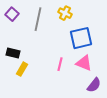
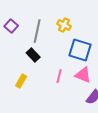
blue square: (81, 38) -> (80, 50), turned 30
black rectangle: (13, 53) -> (33, 55), moved, turned 32

